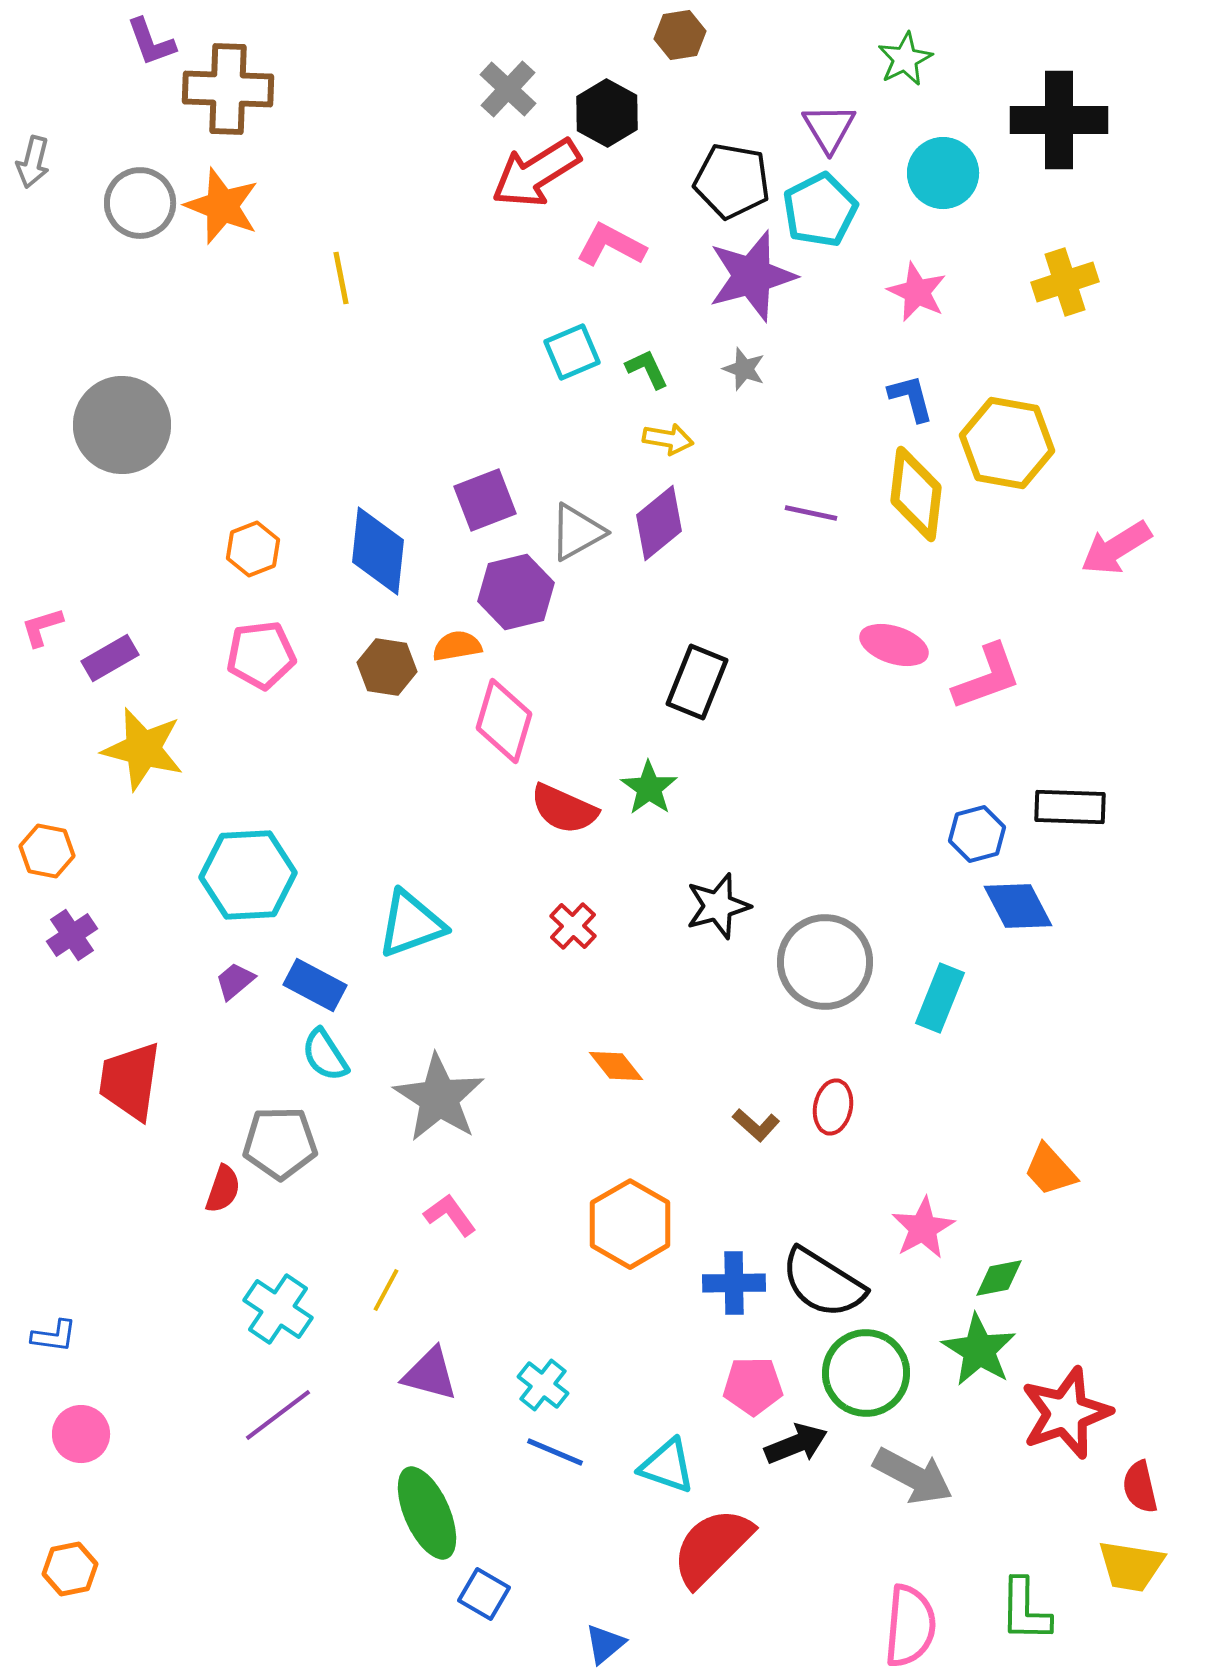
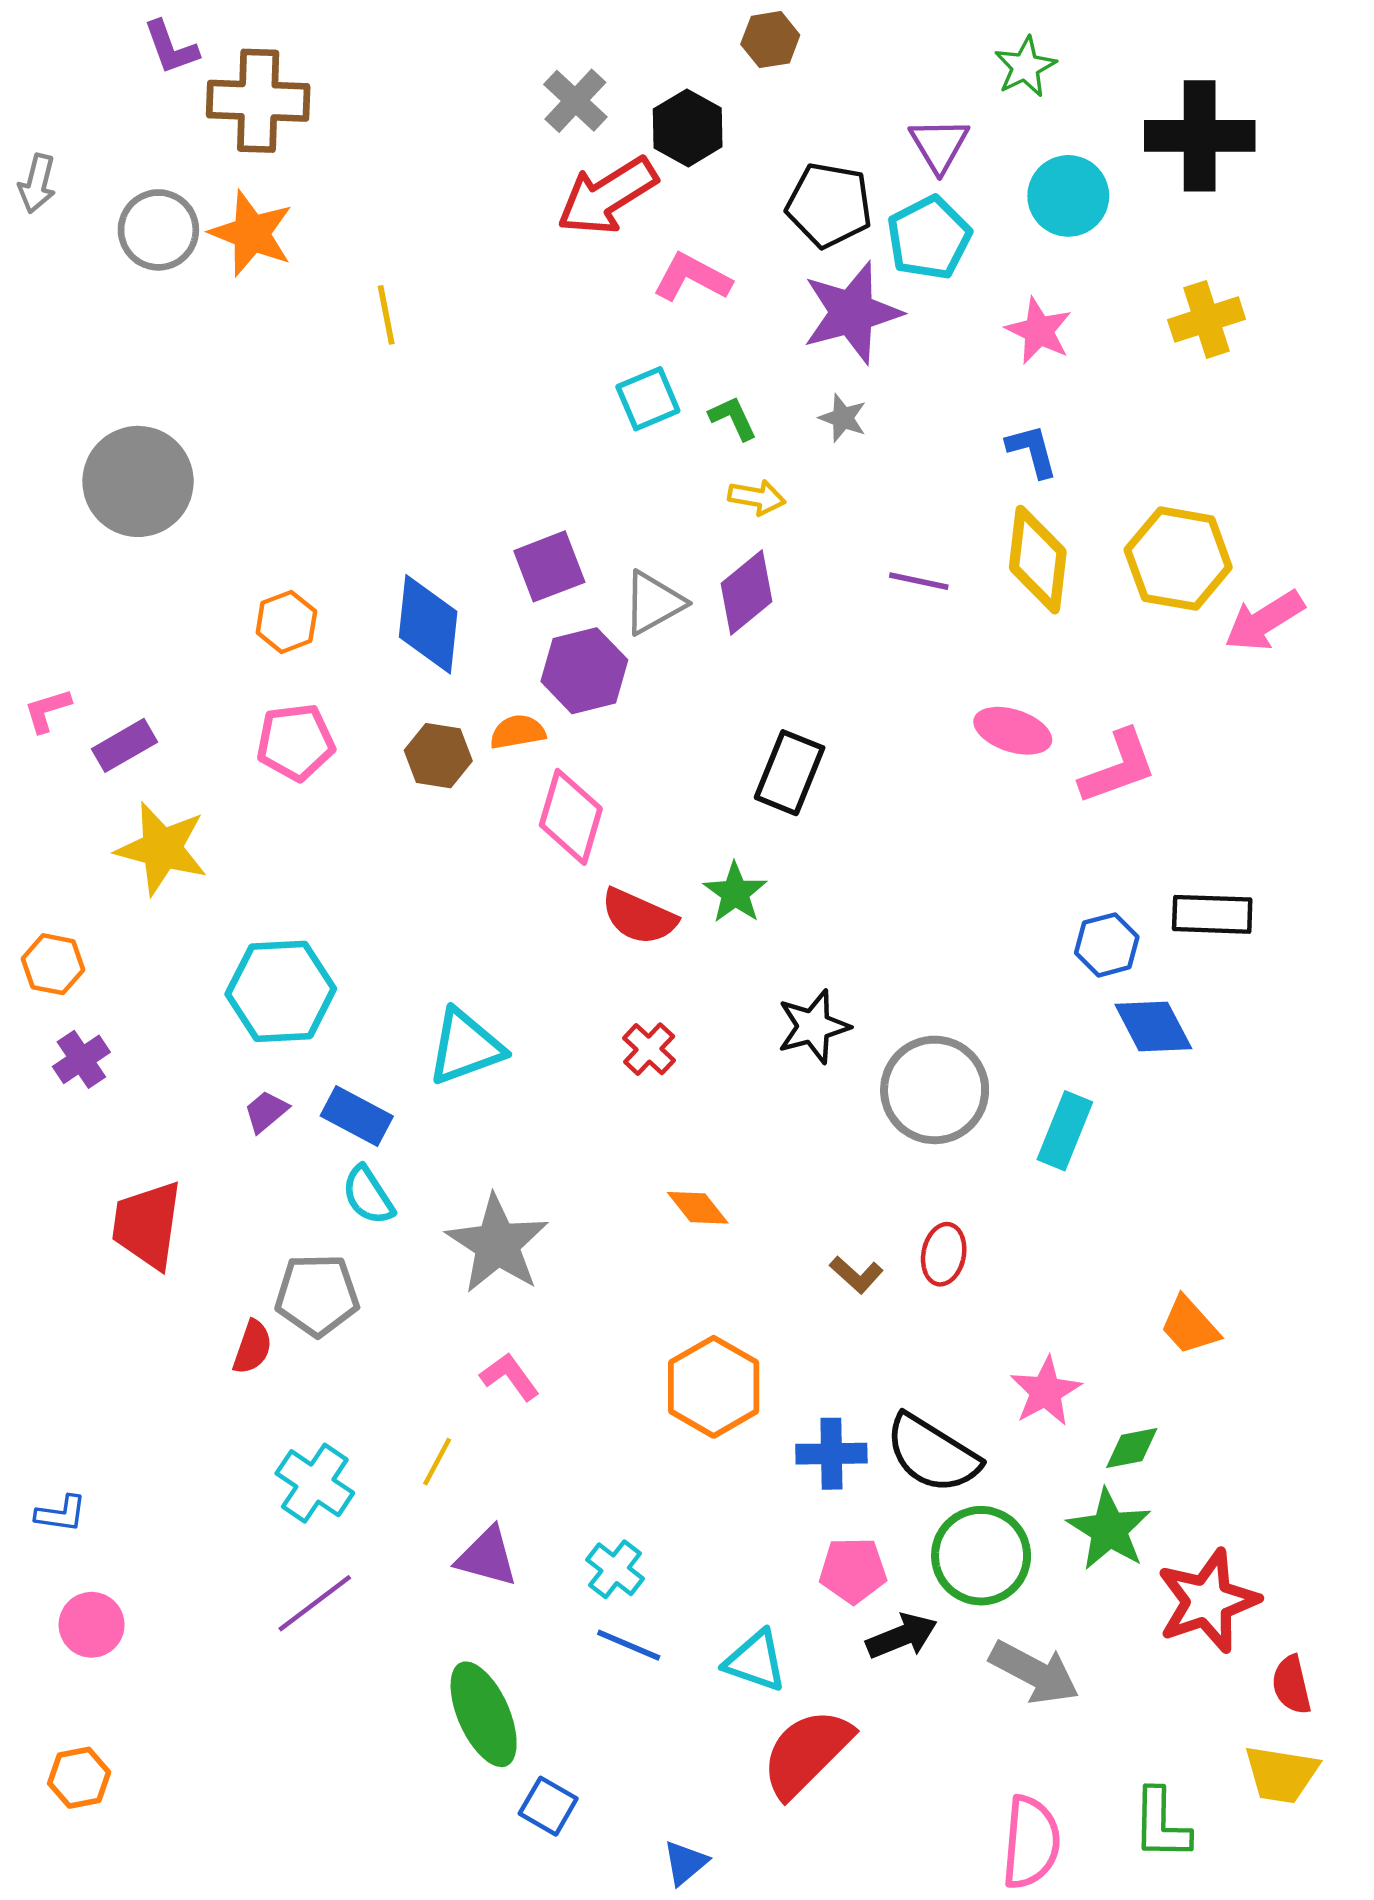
yellow hexagon: (1007, 443) -> (1178, 559), moved

